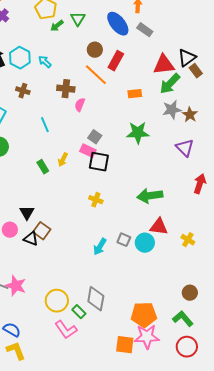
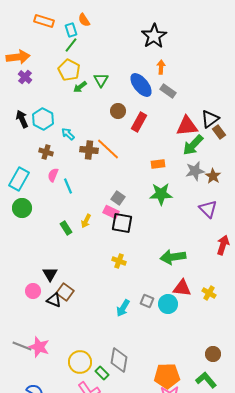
cyan arrow: (45, 62) -> (68, 134), moved
orange line: (96, 75) -> (108, 149), moved
orange rectangle: (135, 94) -> (158, 164), moved
pink semicircle: (80, 105) -> (53, 175), moved
yellow cross: (188, 240) -> (209, 293), moved

